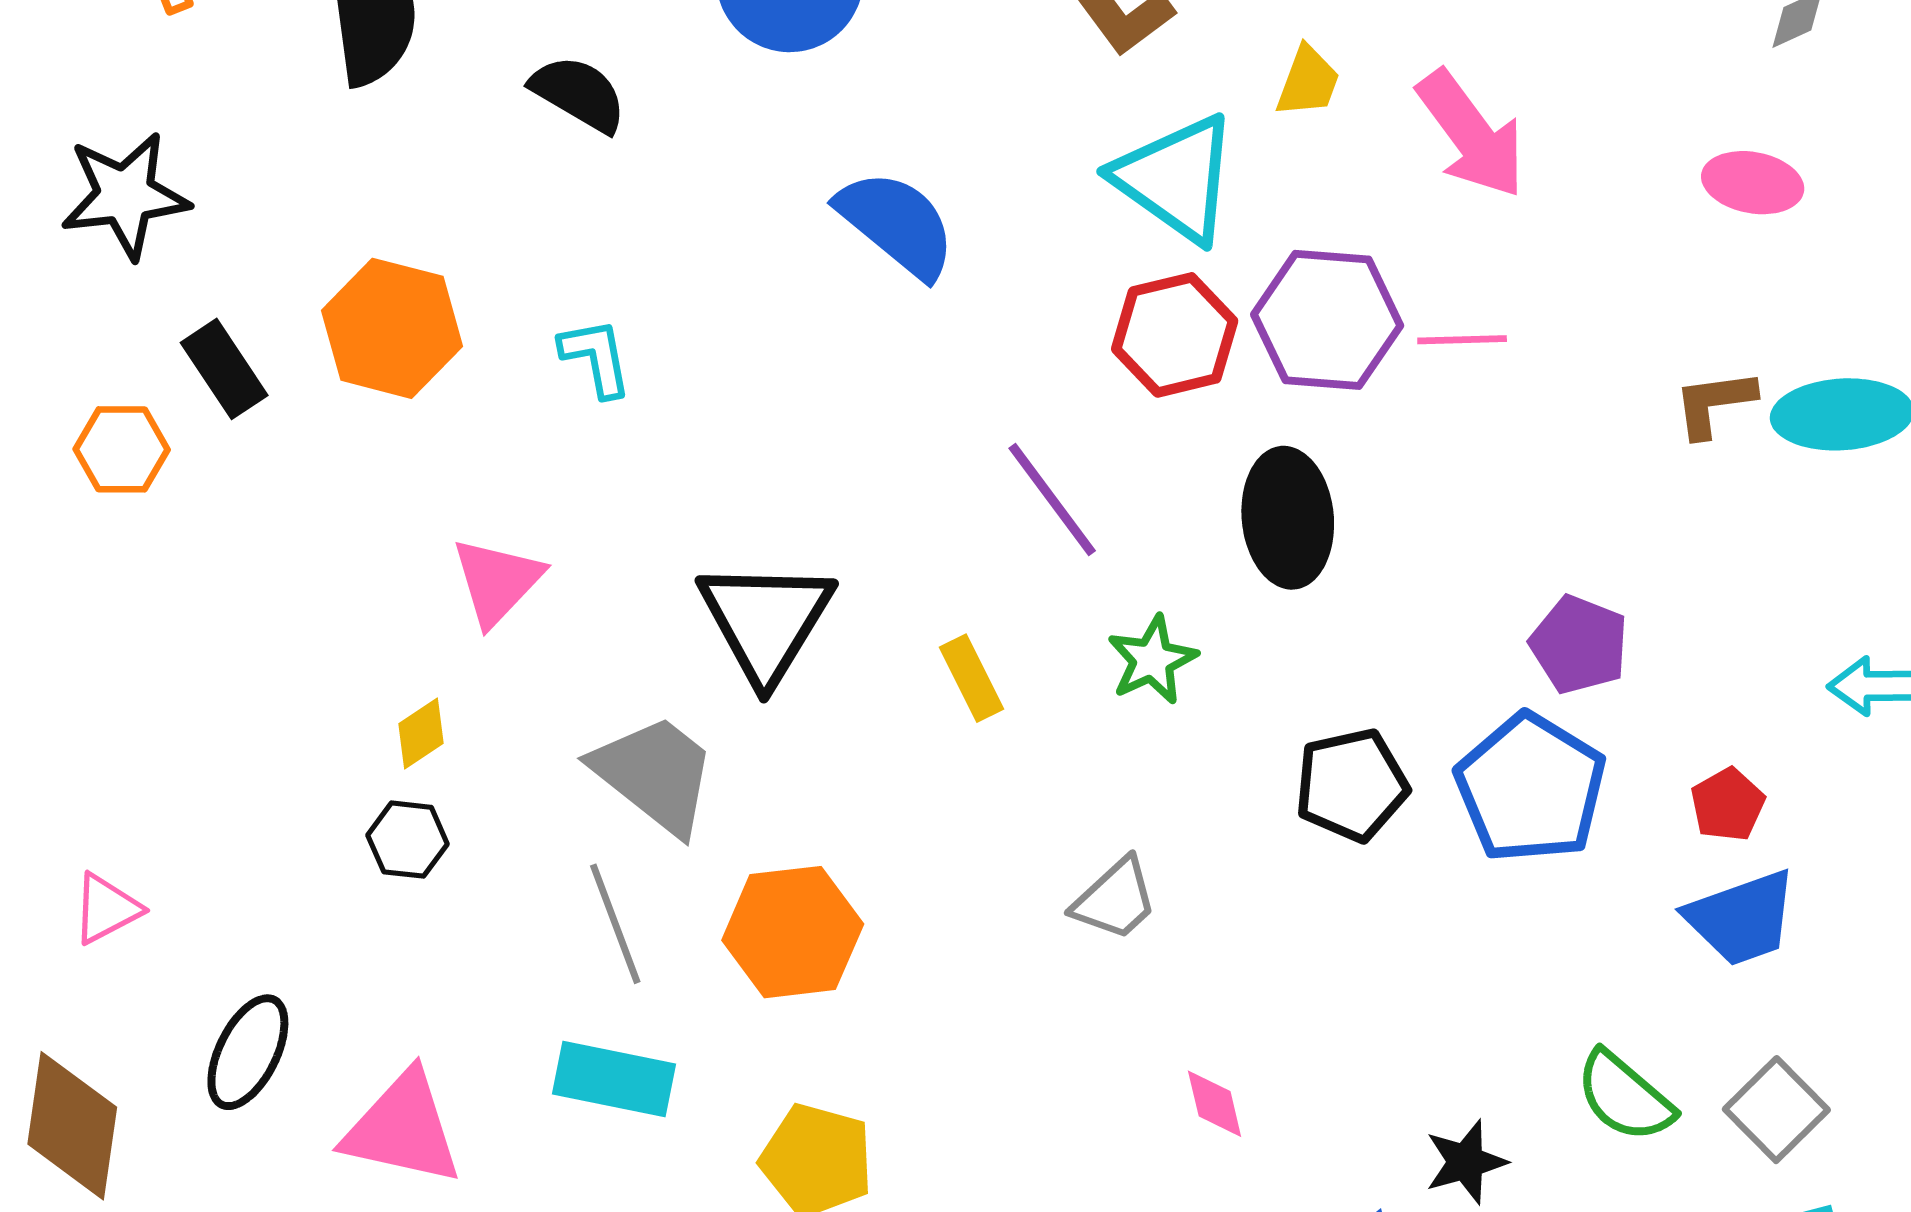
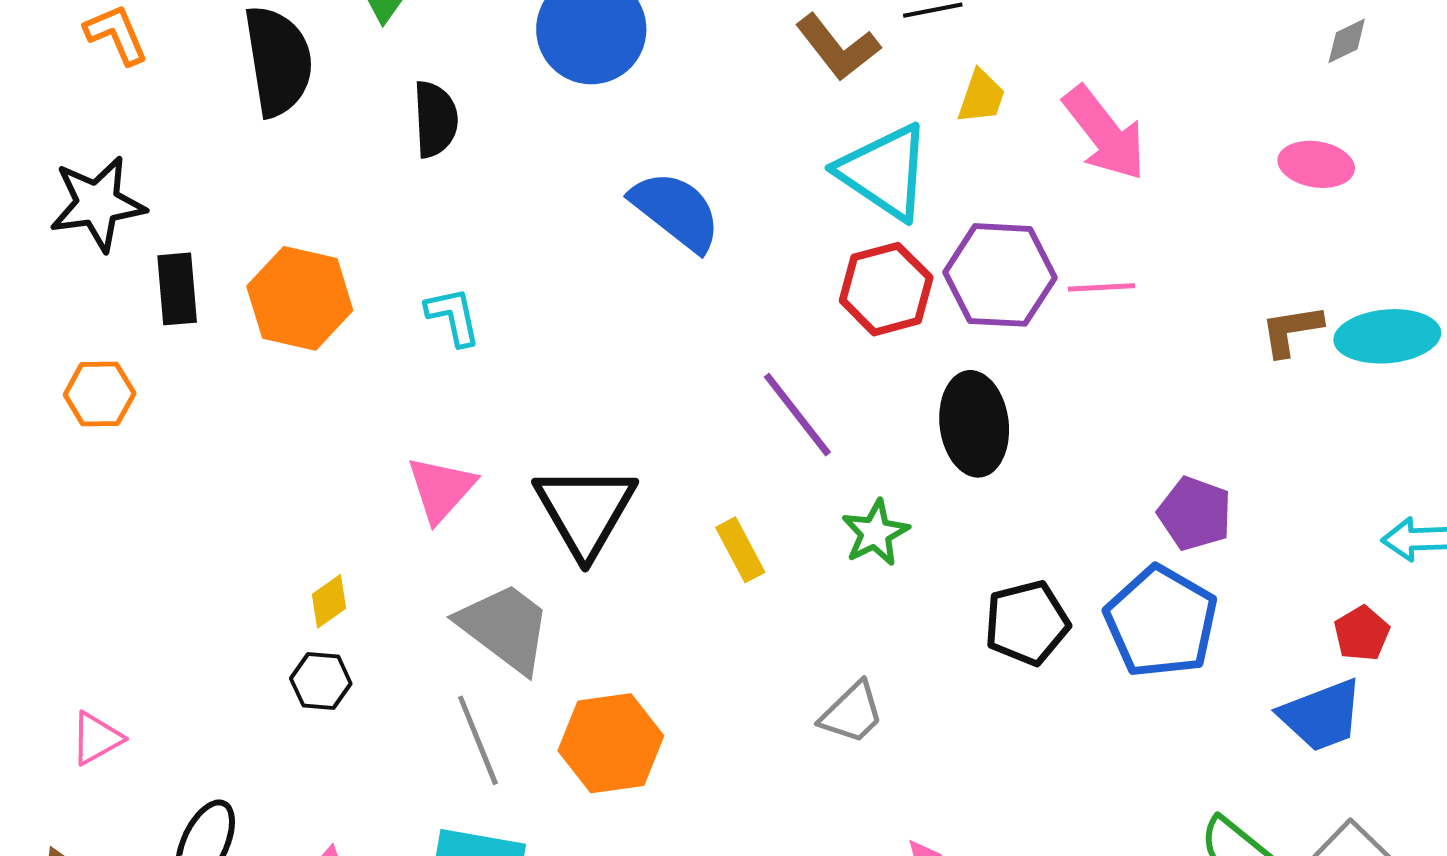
black semicircle: (579, 94) -> (435, 119), turned 58
black rectangle: (224, 369) -> (177, 289), moved, turned 30
pink triangle: (497, 581) -> (441, 489), moved
red pentagon: (1728, 805) -> (1362, 633), moved

